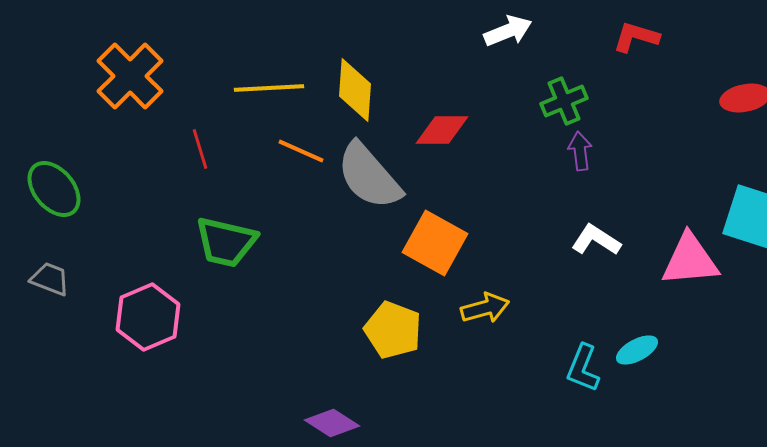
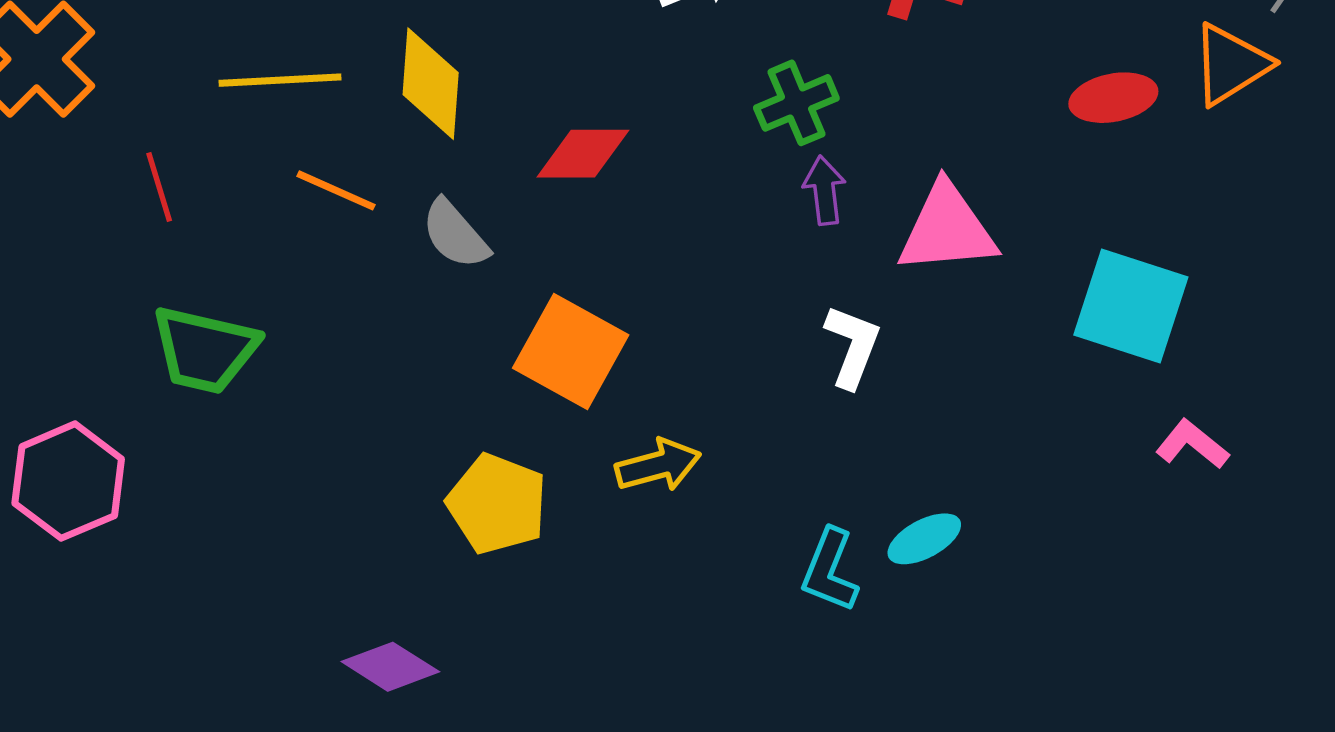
gray semicircle: (369, 176) -> (455, 234), size x0.6
white L-shape: (596, 240) -> (853, 346), turned 78
pink triangle: (690, 260) -> (947, 229), moved

